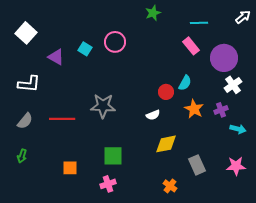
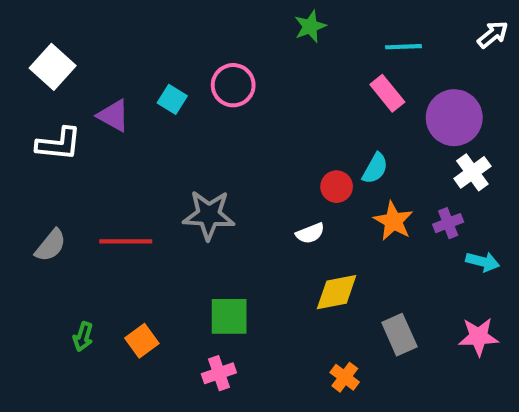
white L-shape: (29, 84) -> (59, 144), moved
green arrow: (22, 156) -> (83, 337), moved
orange square: (70, 168) -> (142, 341), turned -35

